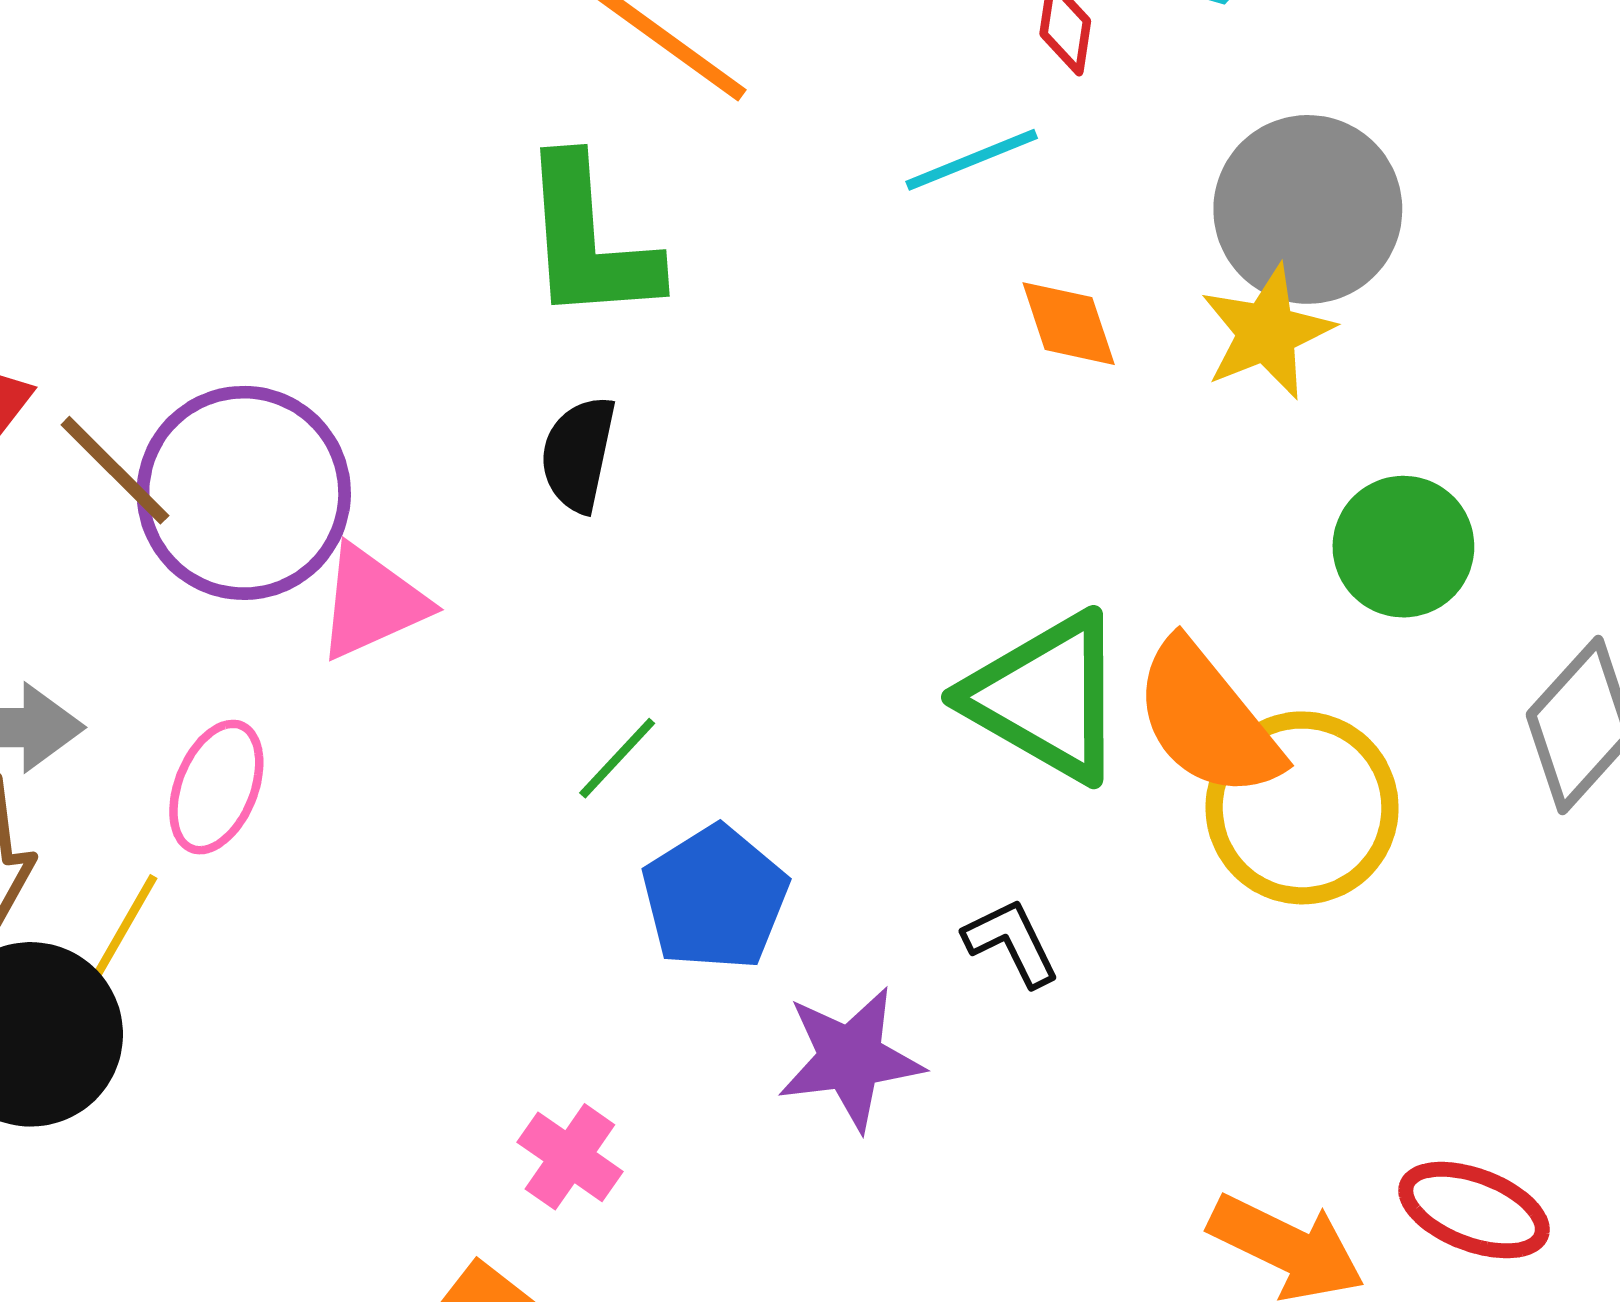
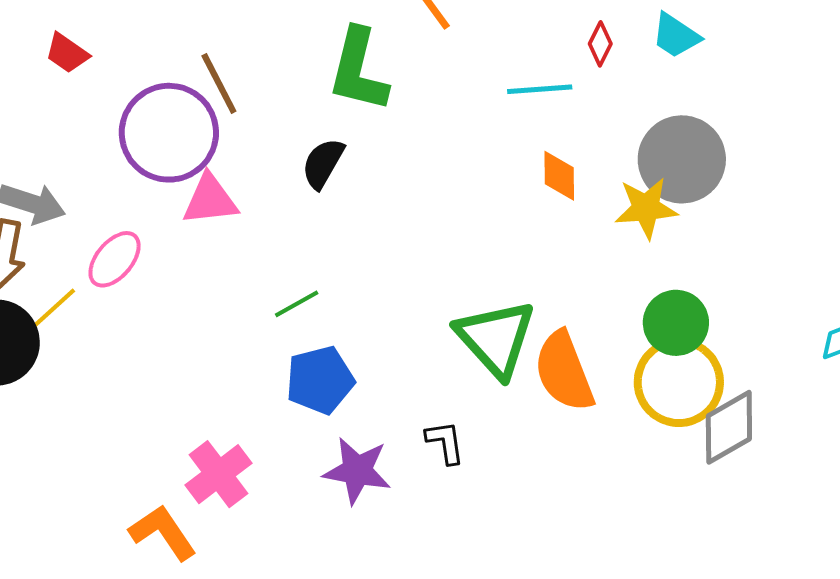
brown line: (115, 470) -> (219, 84), moved
yellow circle: (1302, 808) -> (679, 382), moved
pink cross: (570, 1157) -> (218, 474), size x1.4

